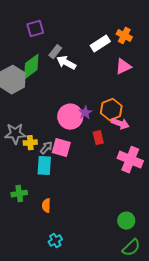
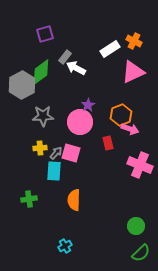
pink triangle: (123, 67) -> (133, 72), size x1.4
purple star: (85, 113) -> (88, 105), moved
gray star: (15, 134) -> (43, 116), moved
orange semicircle: (46, 206) -> (74, 200), moved, size x1.5

